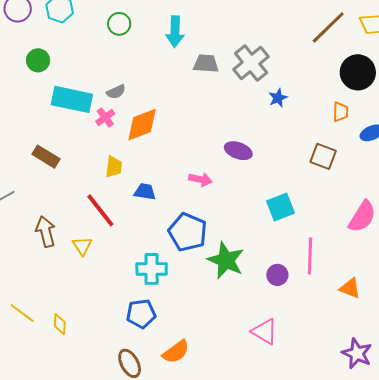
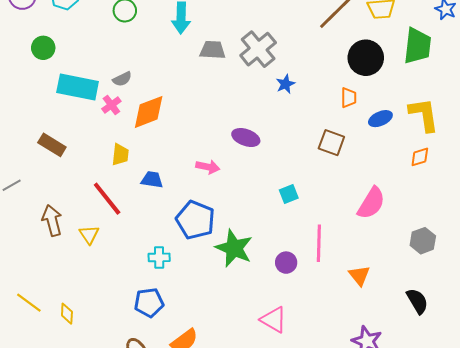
cyan square: (281, 207) -> (289, 194), size x0.7
cyan cross: (152, 269) -> (159, 257), size x0.7
orange triangle: (350, 288) -> (359, 275), turned 30

